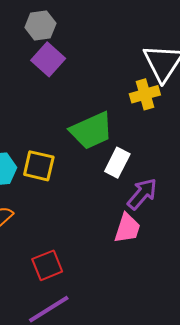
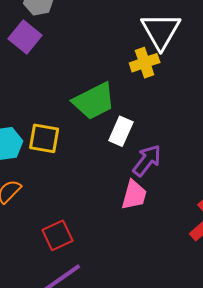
purple square: (48, 59) -> (25, 37), moved

